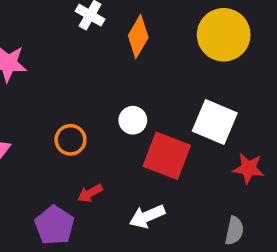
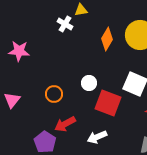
orange diamond: (138, 37) -> (107, 39), moved
red arrow: (90, 193) -> (65, 124), size x1.5

